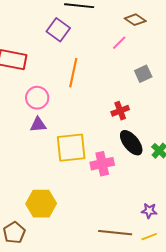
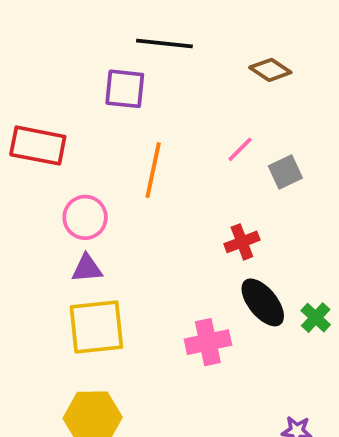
purple square: (58, 30) -> (125, 89), turned -30
pink line: (119, 43) -> (240, 149), moved
yellow square: (71, 148) -> (96, 327), moved

